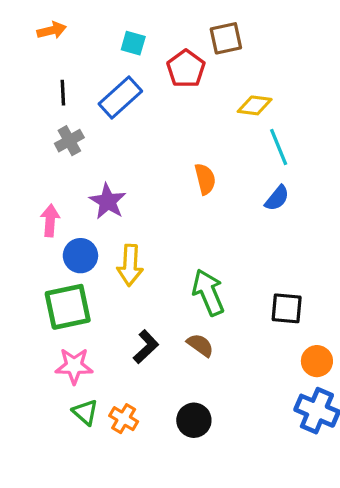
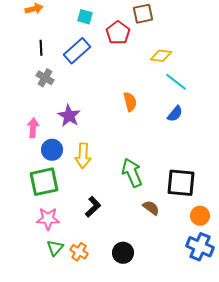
gray cross: (69, 141) -> (45, 78), turned -30
cyan line: (279, 147) -> (176, 82), turned -30
black square: (287, 308) -> (181, 183), size x1.4
brown semicircle: (200, 345) -> (151, 208), moved
green triangle: (85, 412) -> (55, 248), turned 30

